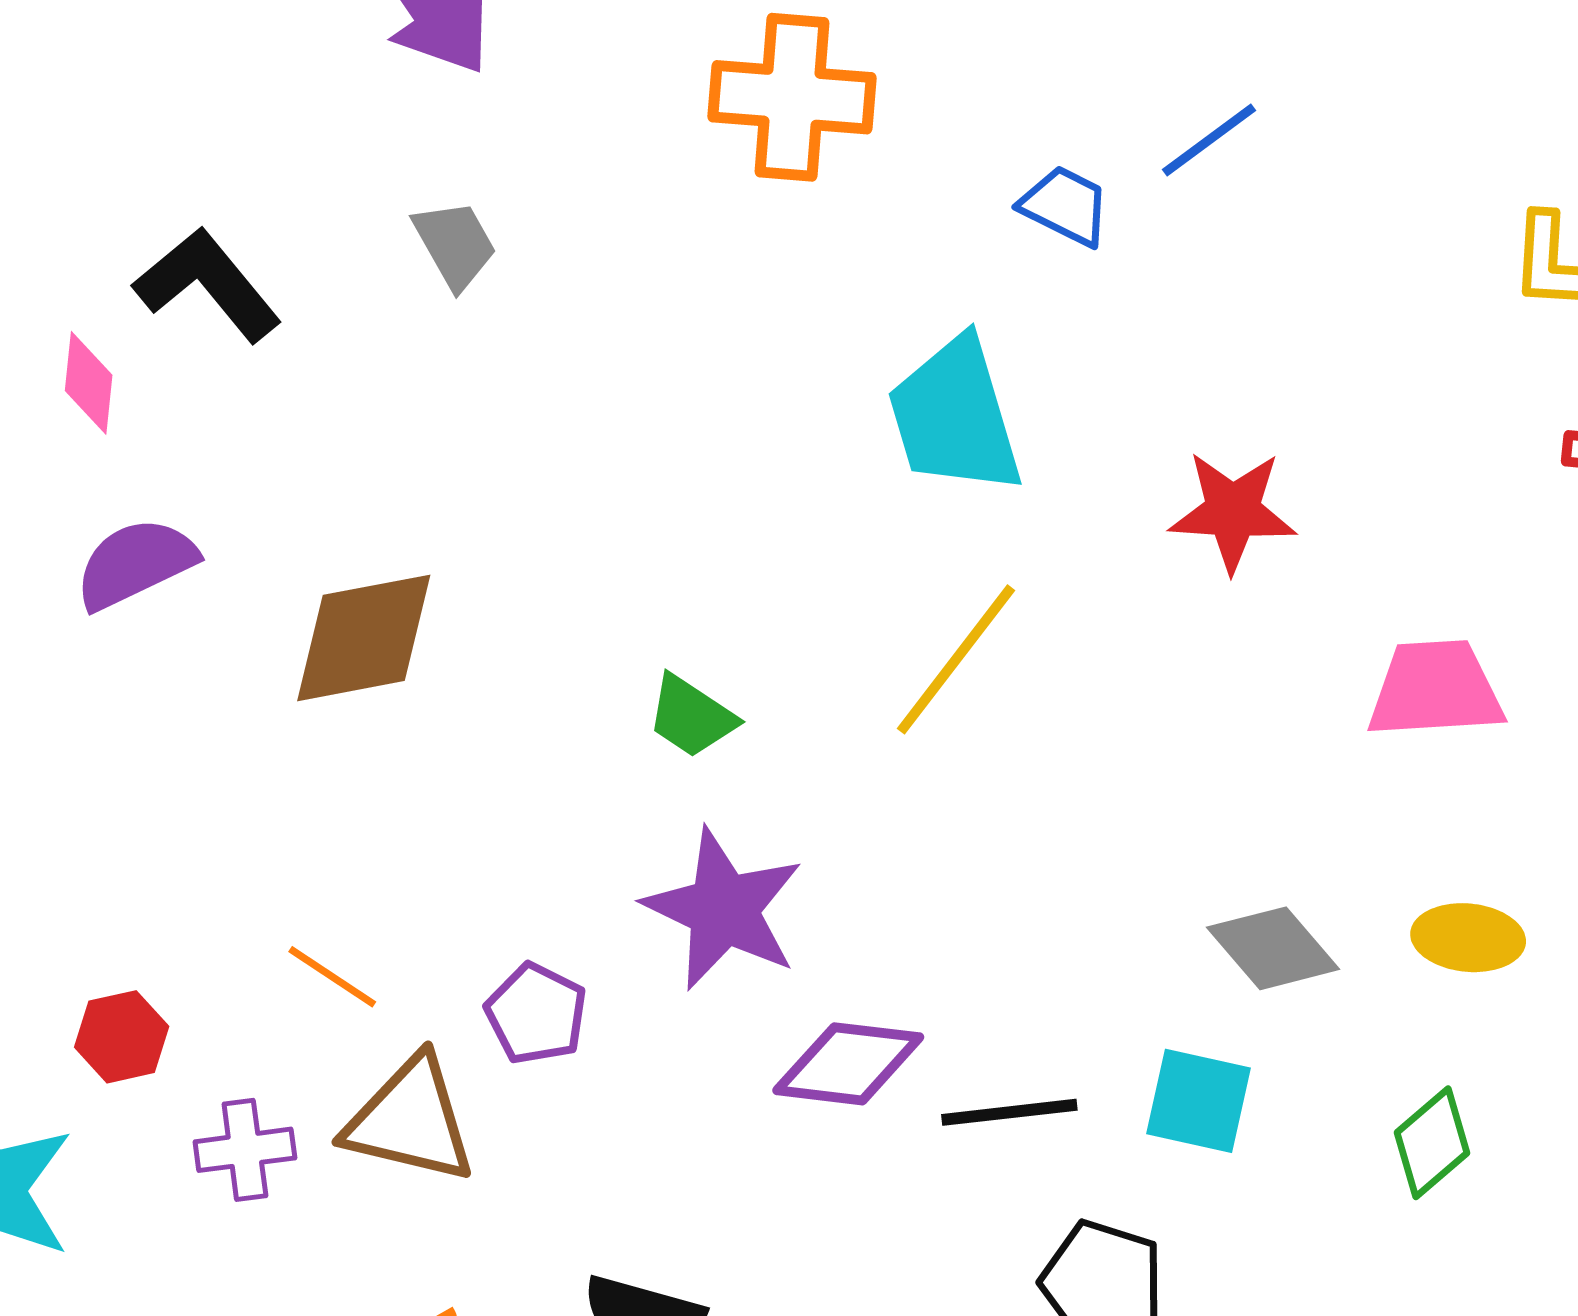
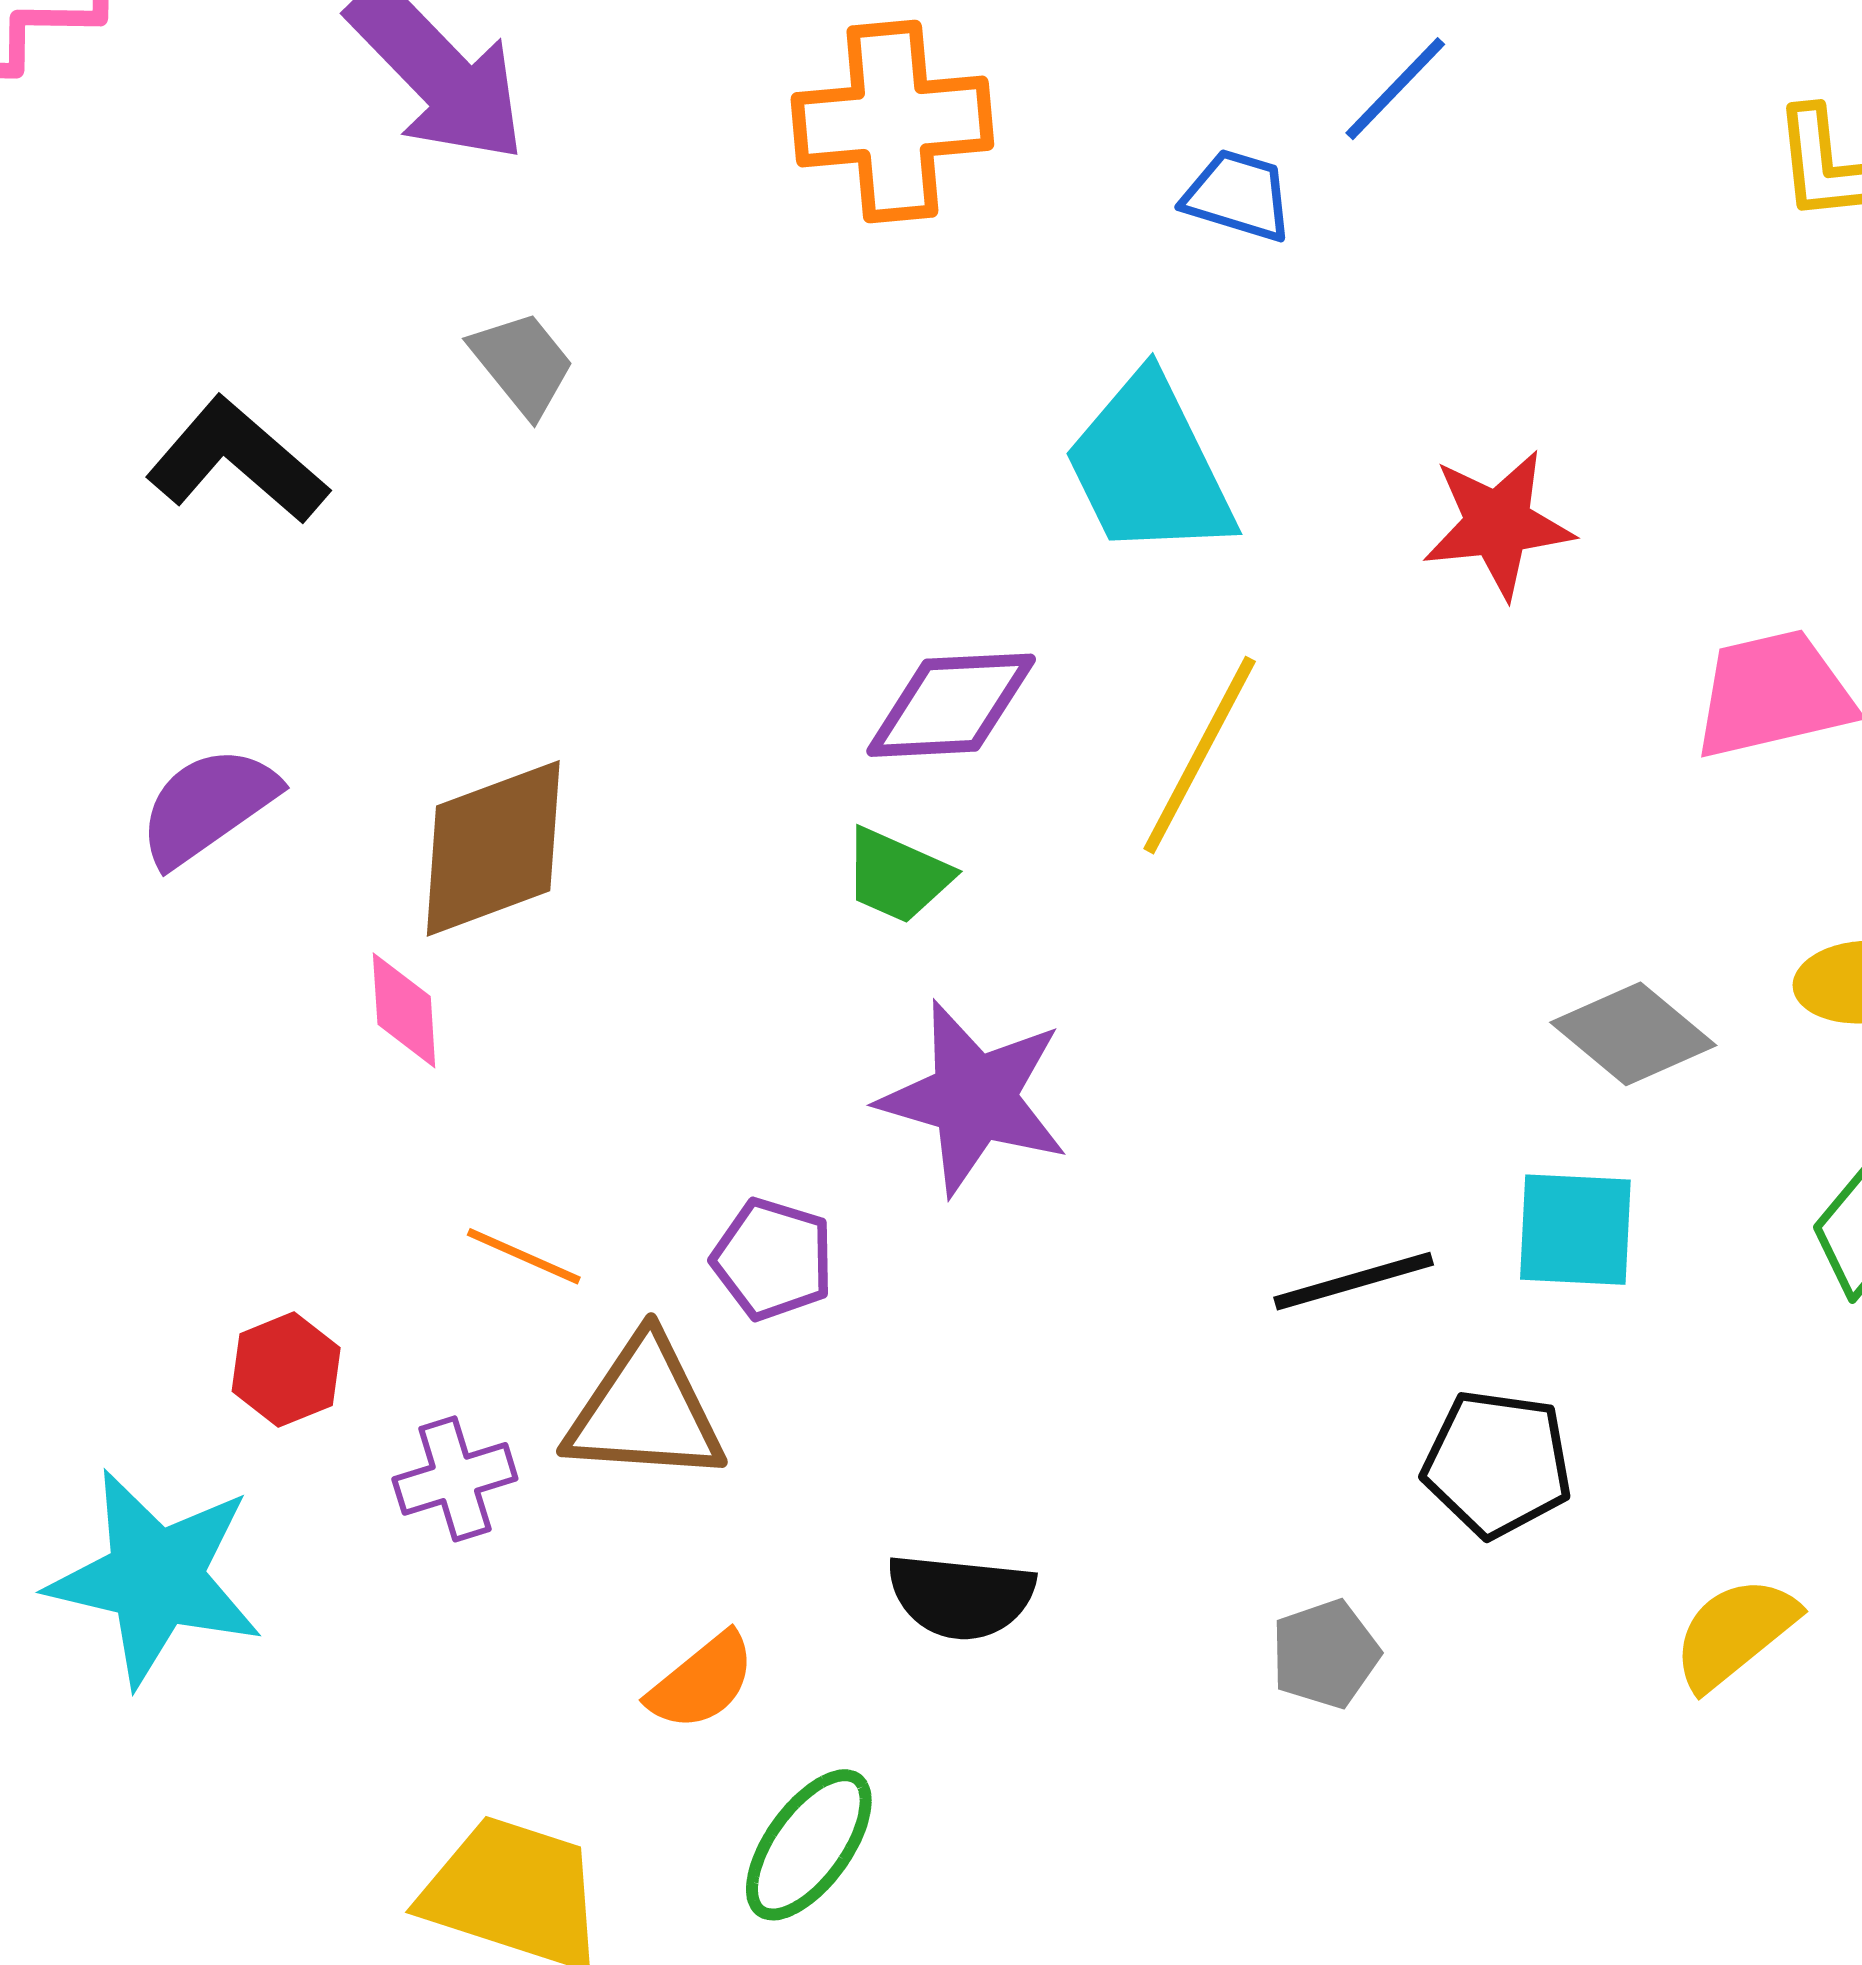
pink diamond: (89, 383) -> (404, 1010), moved
purple diamond: (848, 1064) -> (951, 705), moved

